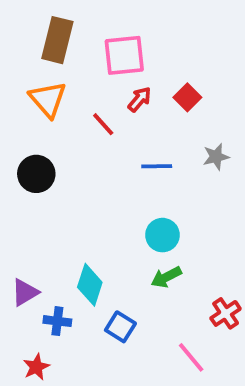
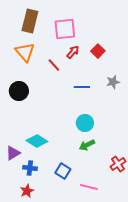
cyan diamond: (90, 285) -> (37, 141), moved, turned -75
pink line: (191, 357) -> (89, 187), moved, turned -36
red star: (36, 367) -> (27, 191), moved

